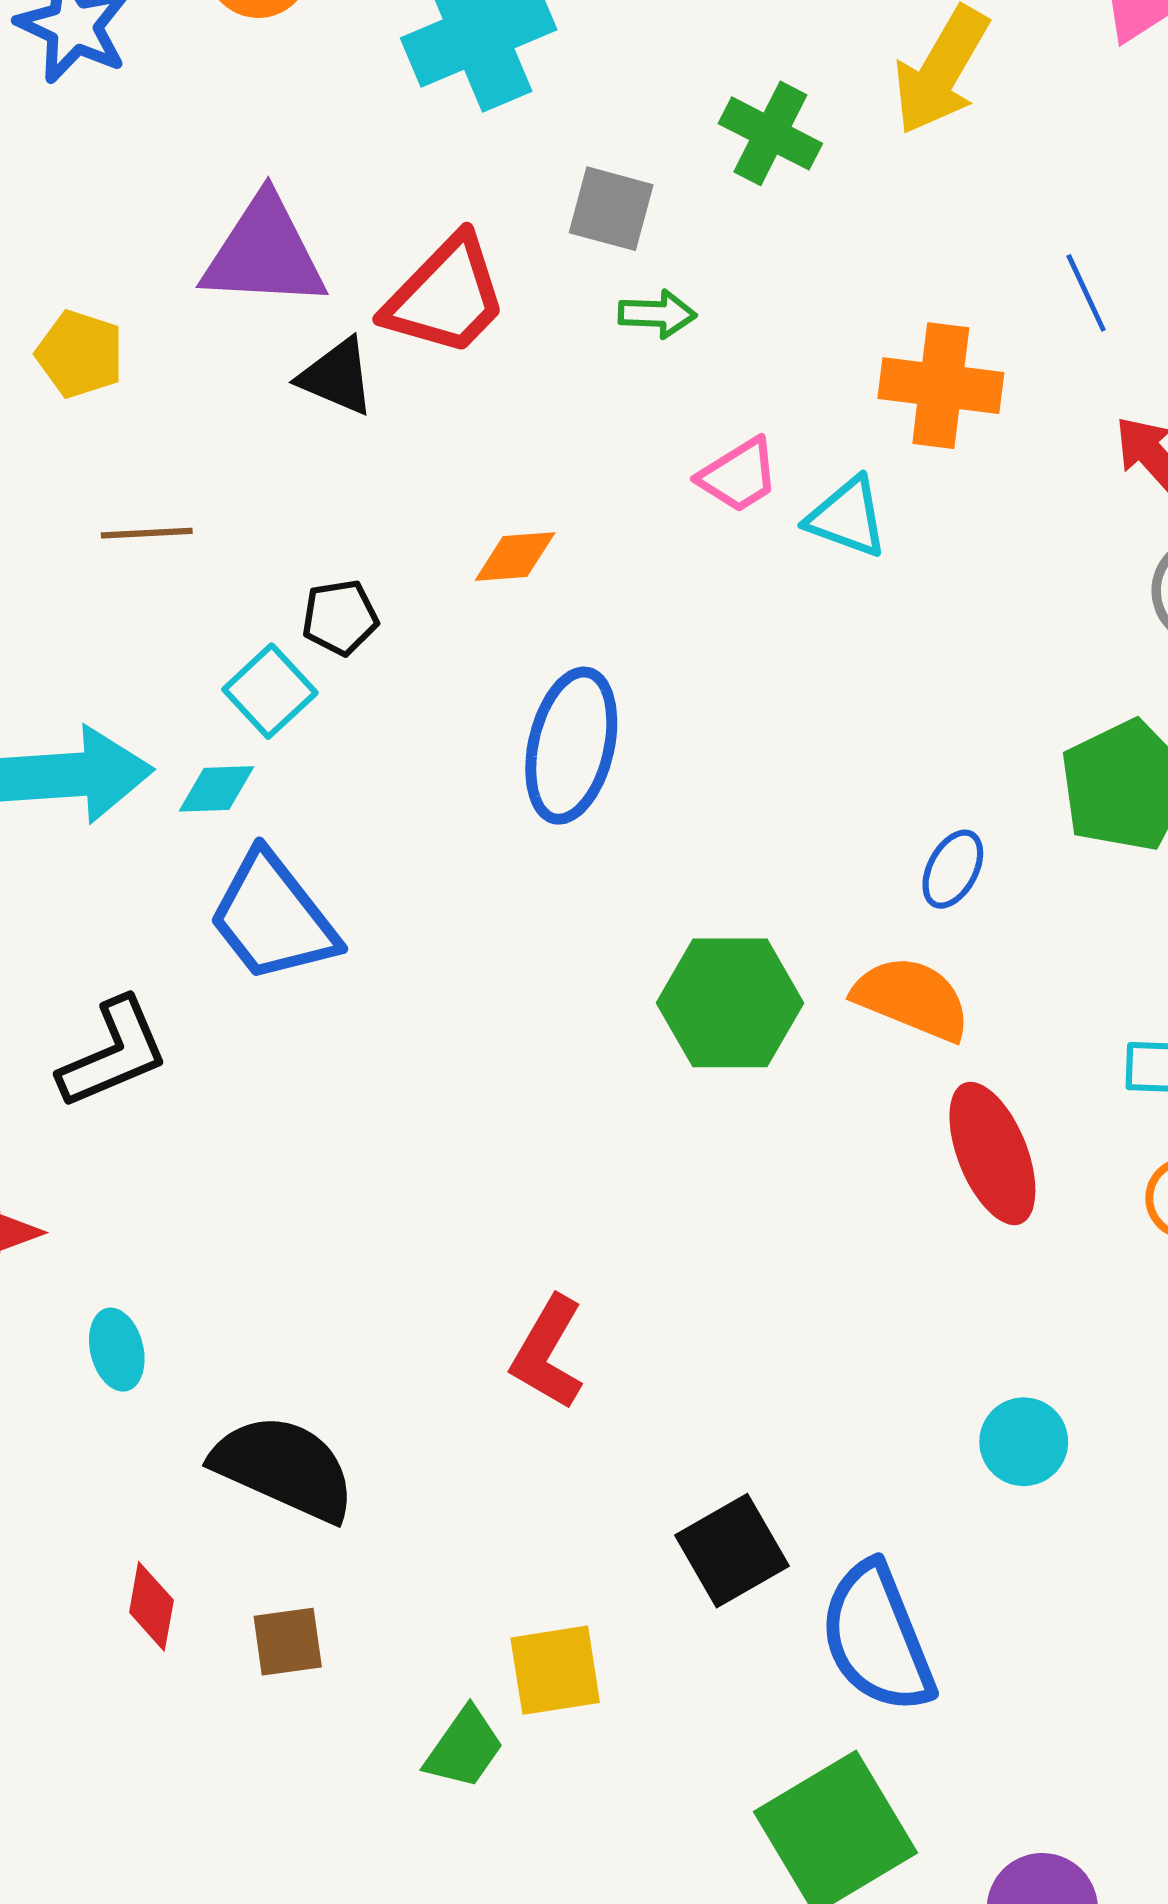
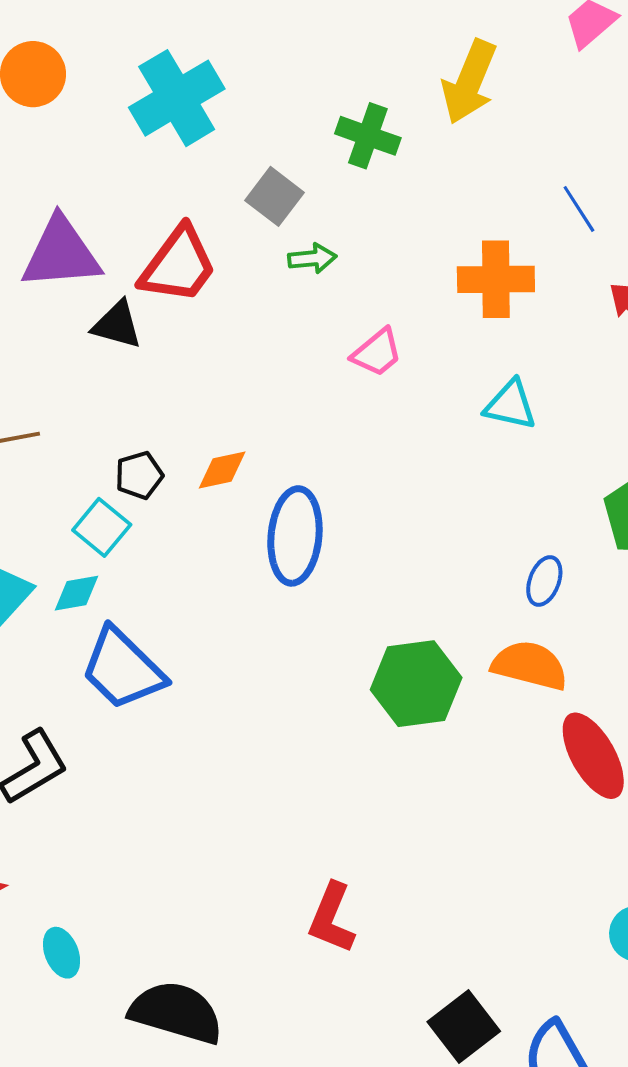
gray square: (611, 209) -> (274, 196), turned 30
cyan triangle: (847, 517) -> (510, 405), moved
orange diamond: (515, 557) -> (222, 470), moved

